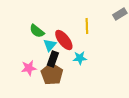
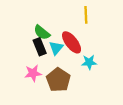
yellow line: (87, 26) -> (86, 15), moved
black rectangle: (53, 59) -> (40, 47), moved, turned -42

